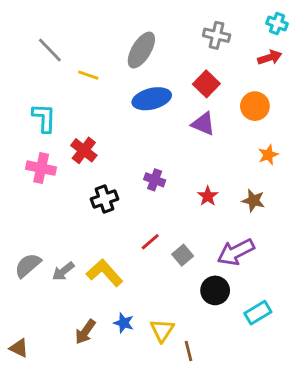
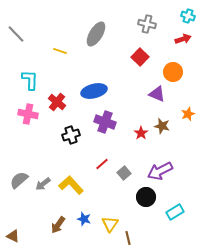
gray line: (50, 50) -> (16, 34), moved
blue ellipse: (152, 99) -> (94, 91), moved
purple triangle: (203, 124) -> (157, 94), moved
orange star: (268, 155) -> (188, 114), moved
purple cross: (155, 180) -> (105, 122), size x1.5
brown star: (253, 200) -> (162, 126), moved

